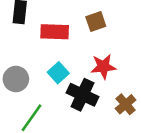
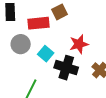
brown square: (96, 21) -> (59, 12), moved
gray circle: (16, 79) -> (21, 44), moved

